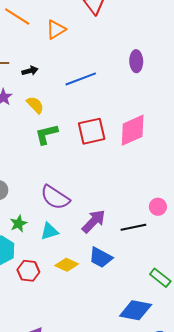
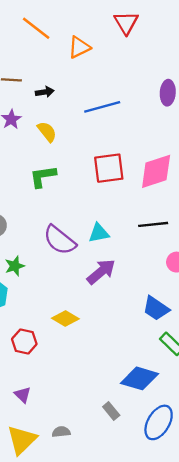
green L-shape: (47, 134) -> (43, 176), moved
black line: (133, 227) -> (153, 224), moved
cyan triangle: (49, 231) -> (99, 233), moved
blue trapezoid: (101, 257) -> (156, 308), moved
red hexagon: (28, 271) -> (24, 341), moved

